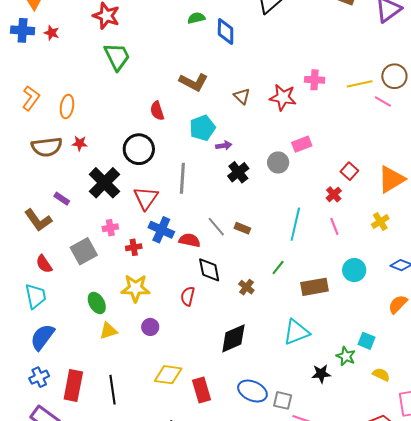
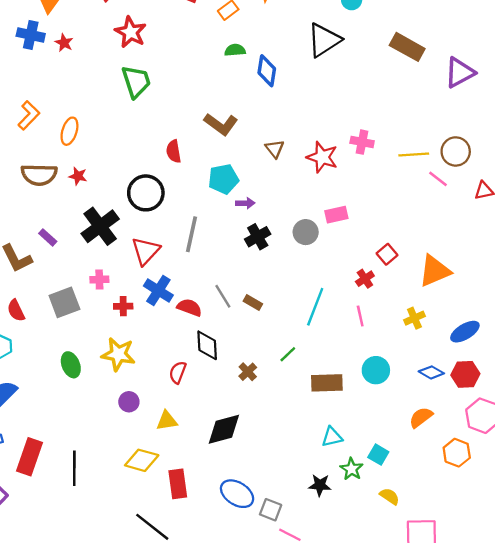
yellow triangle: (108, 331) -> (167, 421), moved
cyan triangle: (296, 332) -> (332, 437), moved, size x0.7

